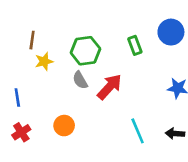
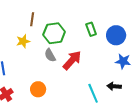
blue circle: (171, 32) -> (116, 35), moved
brown line: (32, 40) -> (32, 19), moved
black arrow: (175, 134) -> (114, 86), moved

